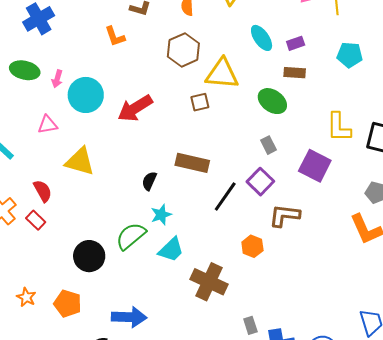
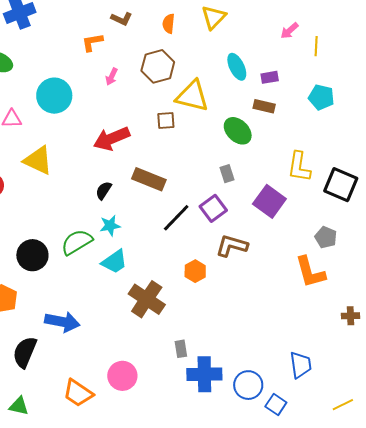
orange L-shape: (115, 36) -> (92, 42), turned 90
pink arrow: (57, 79) -> (112, 77), moved
red arrow: (135, 108) -> (112, 139), moved

